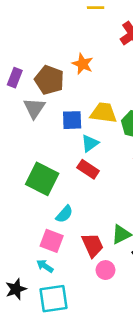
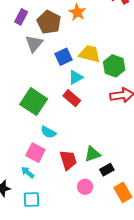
blue square: (72, 120) -> (63, 57), turned -30
cyan semicircle: (64, 214) -> (48, 132), turned 70
pink circle: (105, 270) -> (85, 187), moved
cyan square: (54, 299) -> (31, 200), size x0.7

